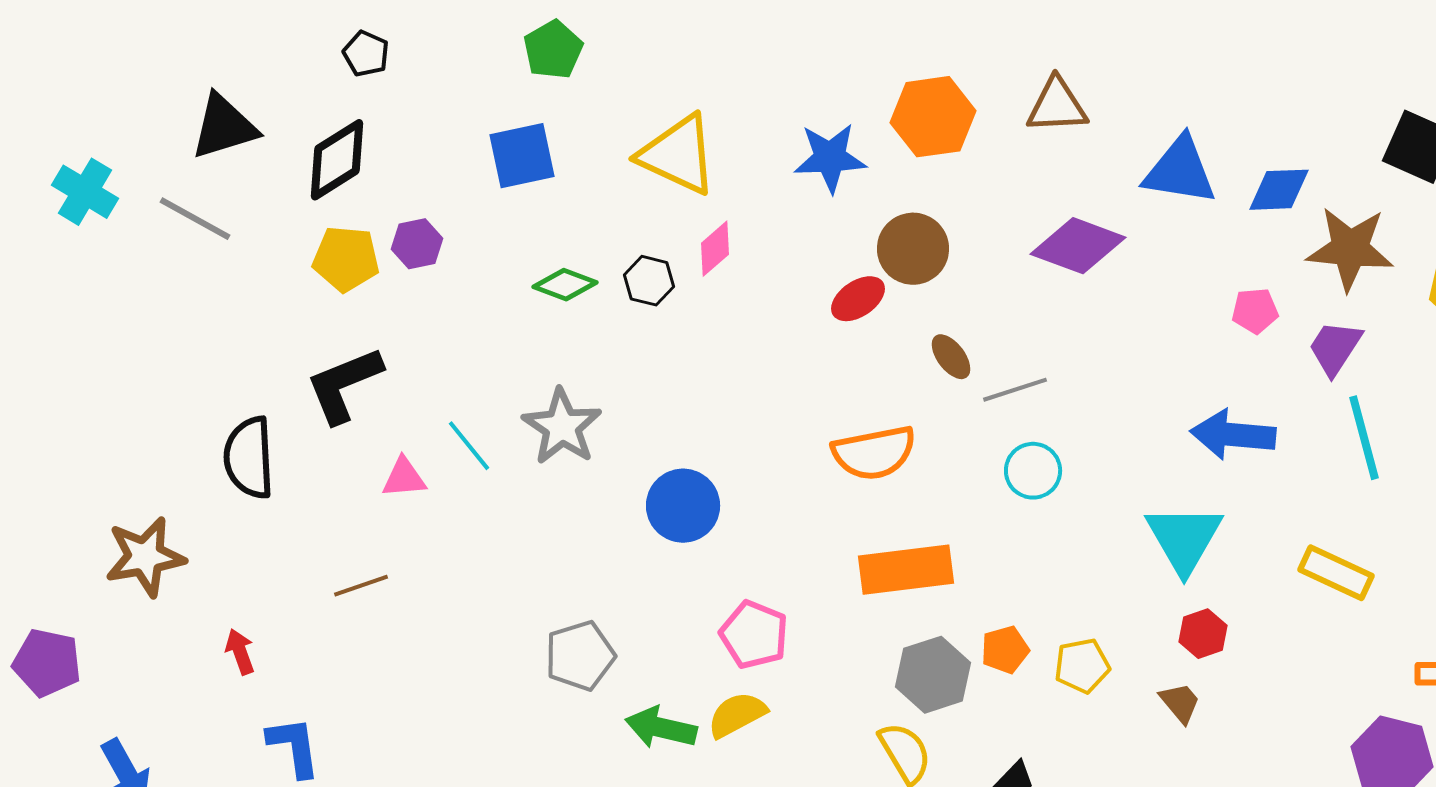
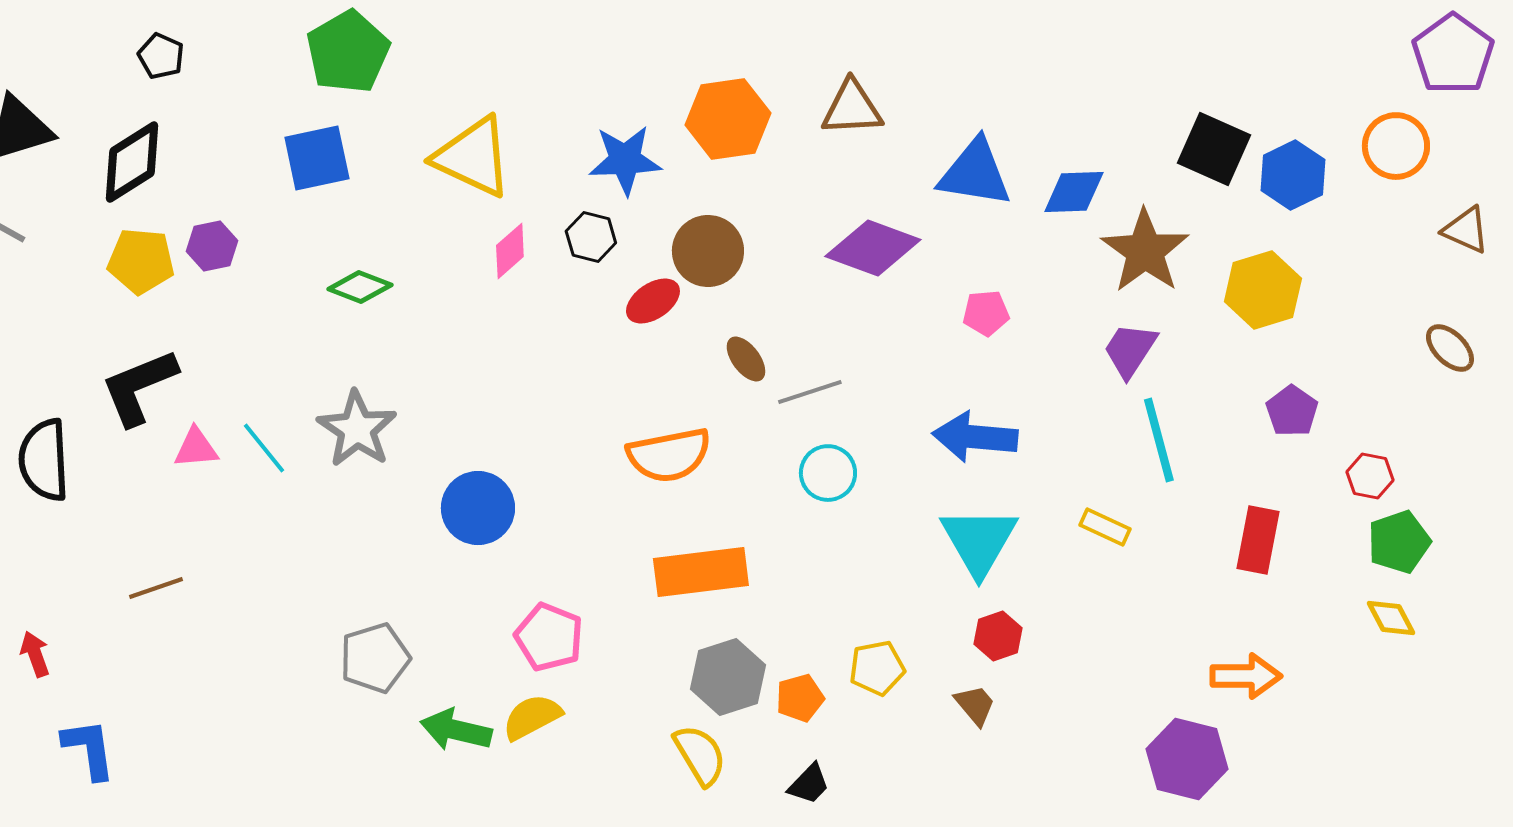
green pentagon: (553, 50) -> (348, 52), size x1.4
brown star: (1350, 249) -> (1145, 251), turned 30
black hexagon: (649, 281) -> (591, 237), moved
pink pentagon: (1255, 311) -> (986, 313), moved
blue arrow: (1233, 435) -> (975, 437), moved
pink triangle: (404, 478) -> (196, 448), moved
yellow rectangle: (1336, 573) -> (1105, 527), moved, size x0.7
orange pentagon: (1005, 650) -> (800, 698), moved

